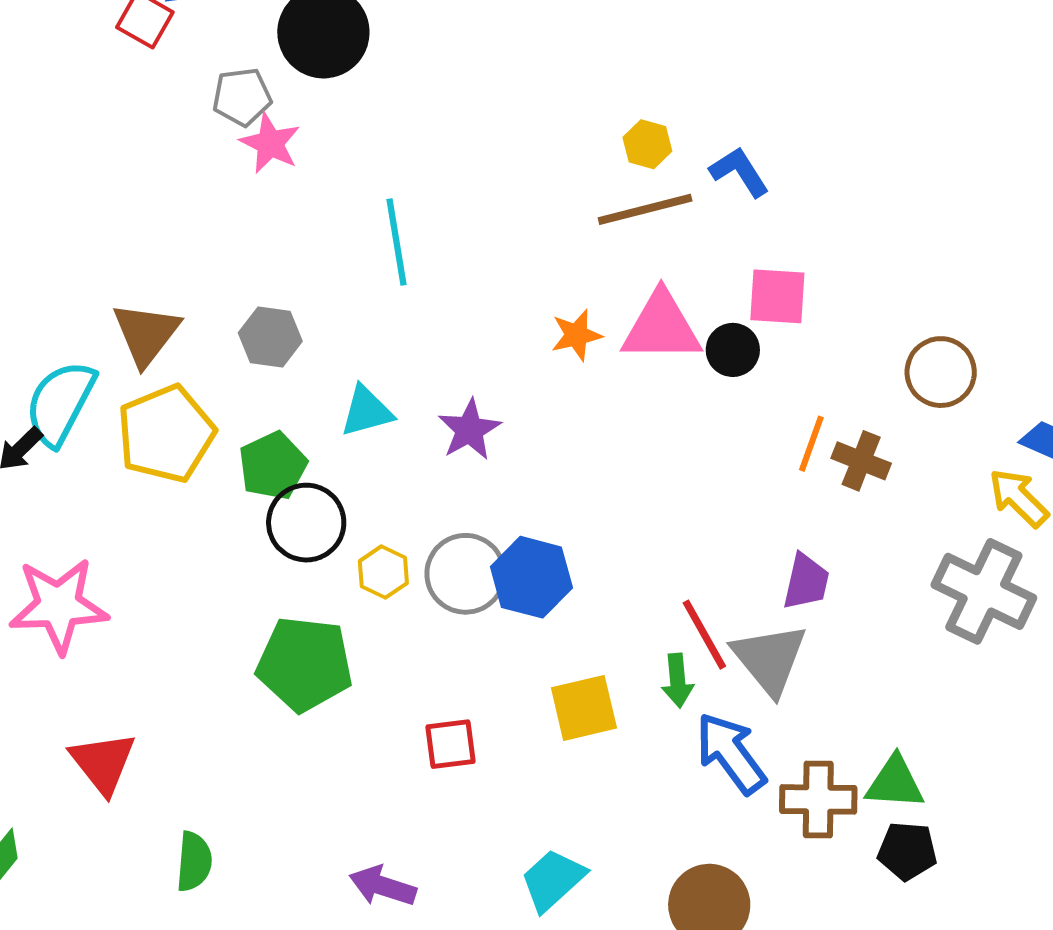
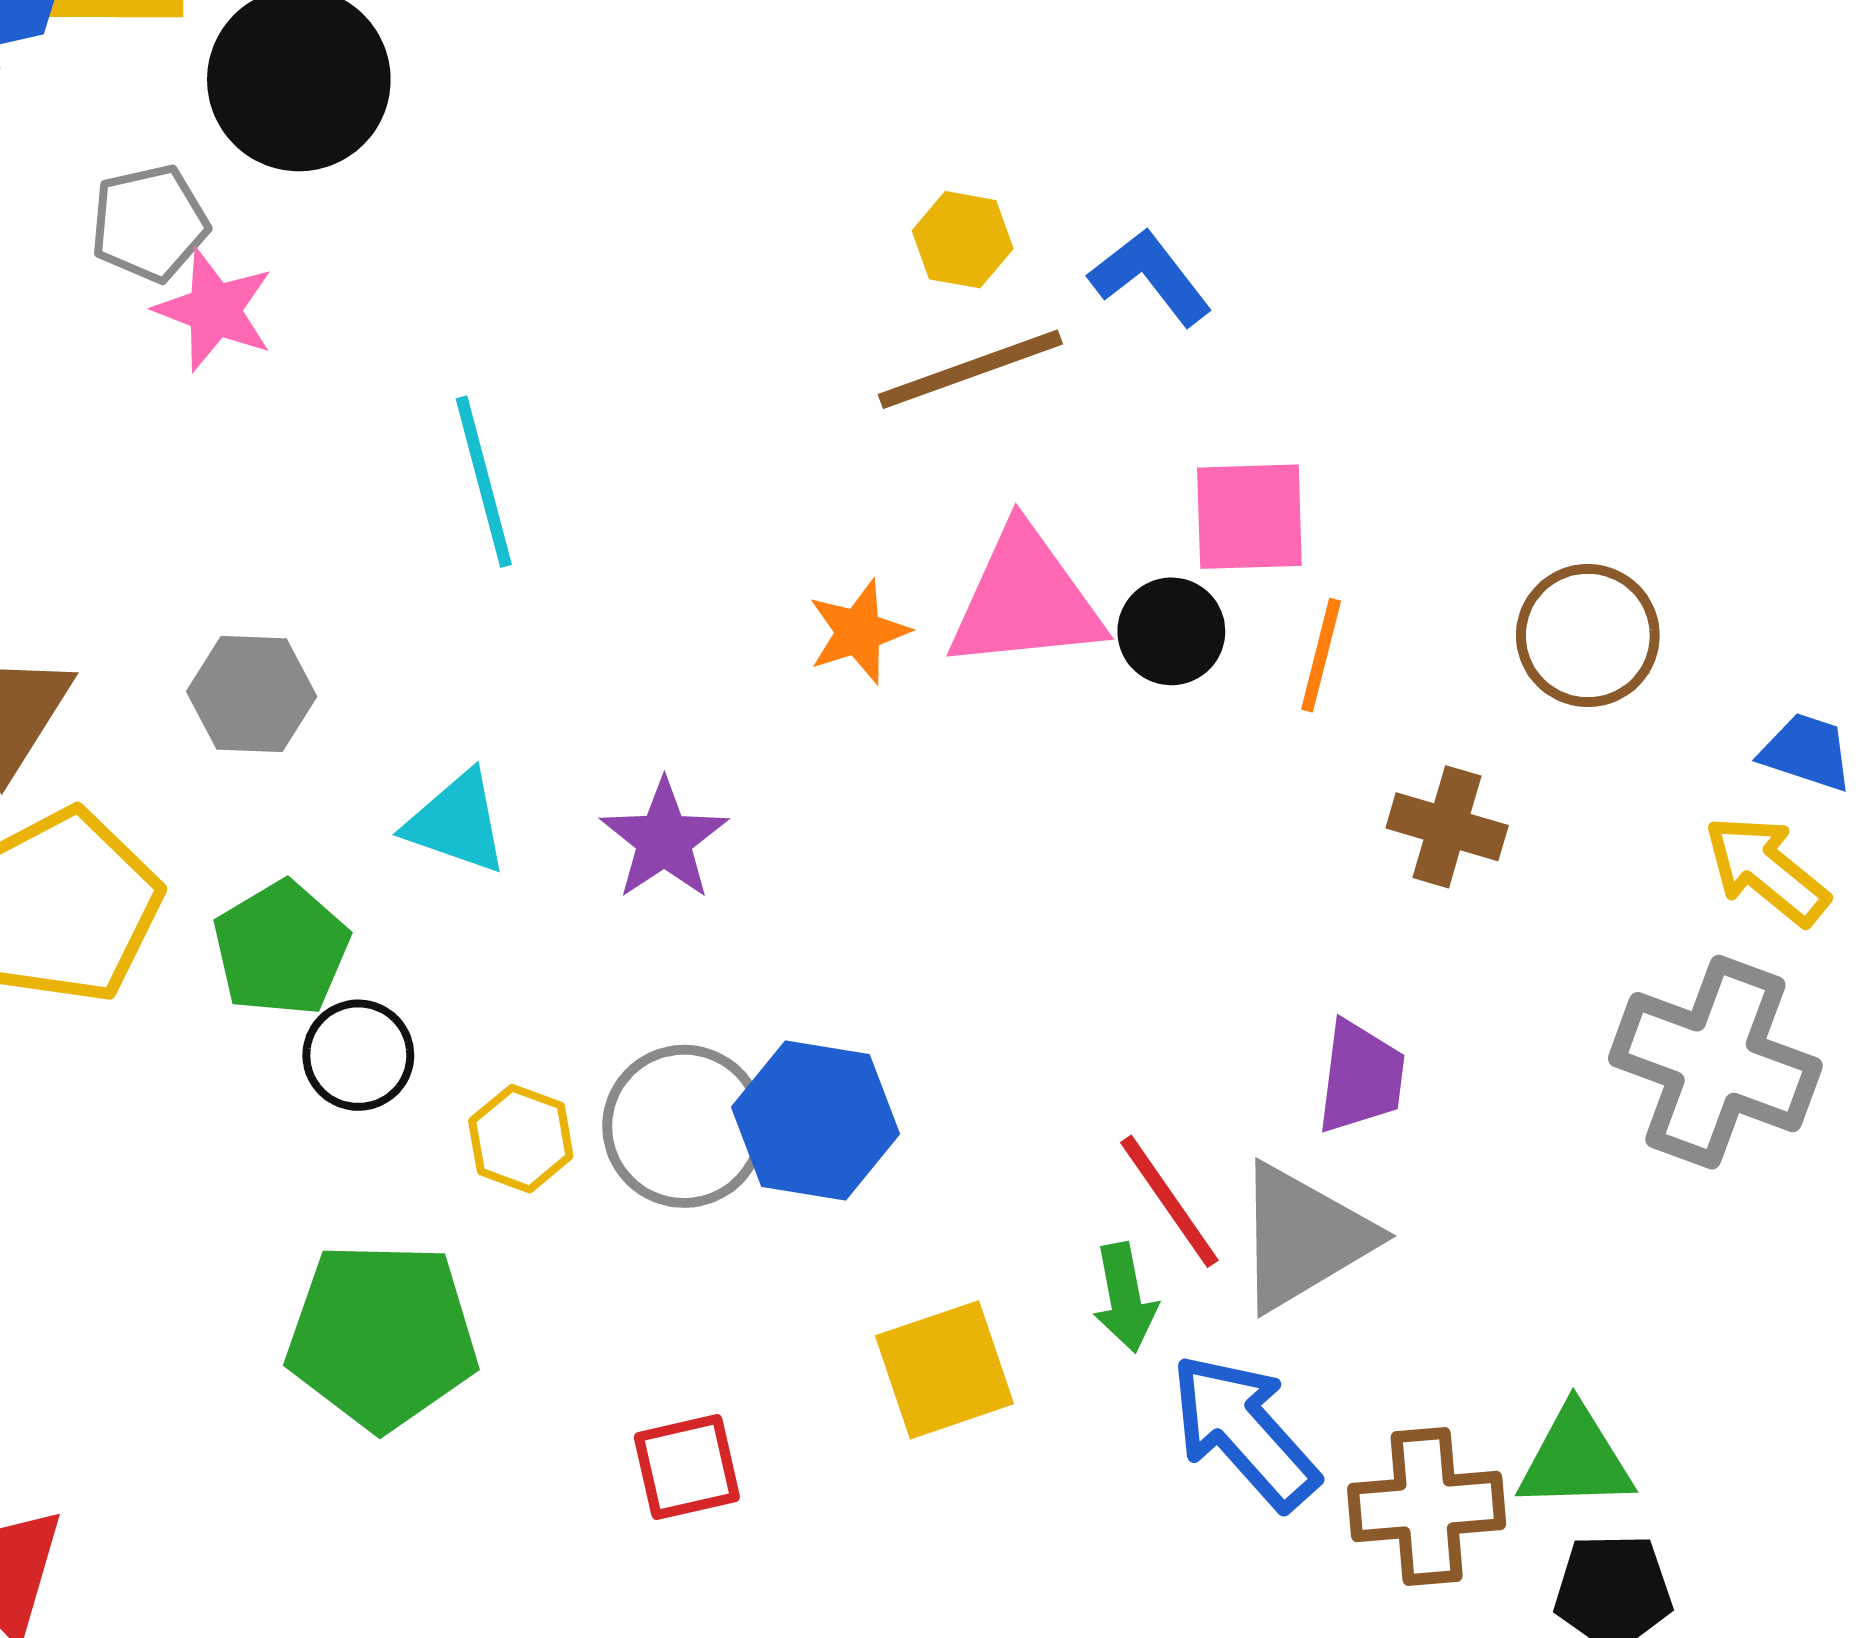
cyan triangle: (367, 411) -> (457, 823), turned 40
orange line: (811, 444) -> (1321, 655), moved
black circle: (306, 523) -> (358, 1055), size x0.7
gray triangle: (770, 659) -> (1303, 1237), turned 44

